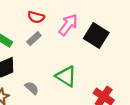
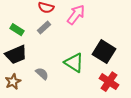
black square: (96, 35) -> (104, 52), moved

